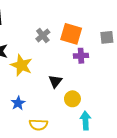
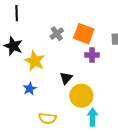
yellow circle: (72, 99) -> (81, 96), size x1.5
blue star: (18, 103) -> (30, 89), moved

